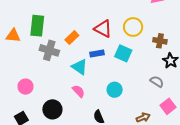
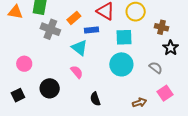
cyan square: (123, 53) -> (124, 37), turned -30
blue rectangle: (97, 54) -> (92, 30), moved
cyan circle: (115, 90) -> (121, 64), moved, size x1.5

